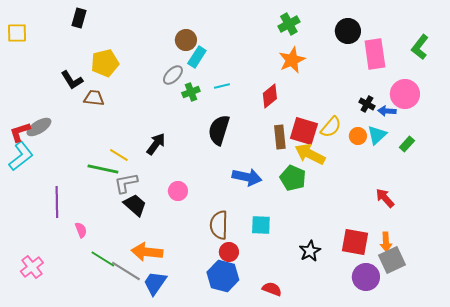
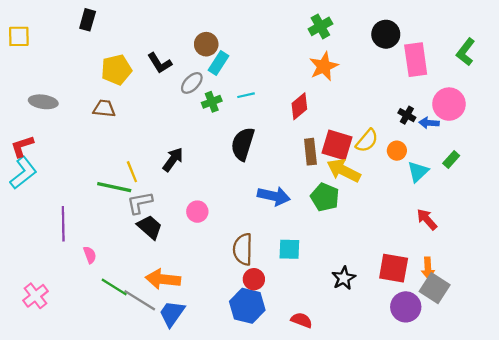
black L-shape: (72, 80) -> (160, 63), moved
gray ellipse: (39, 127) -> (43, 102), moved, turned 40
cyan triangle: (377, 135) -> (418, 172), moved
yellow line: (119, 155) -> (132, 172), turned 36
gray square: (392, 260) -> (435, 288), turned -32

